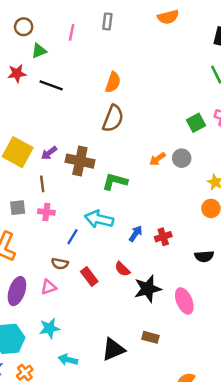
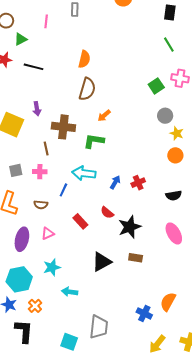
purple arrow: (49, 153) -> (37, 109), moved, turned -56
gray circle: (182, 158) -> (165, 116), moved
orange arrow: (157, 159) -> (104, 116), moved
brown line: (42, 184) -> (46, 148), moved
brown semicircle: (60, 264) -> (41, 205), moved
pink ellipse: (184, 301) -> (174, 233), moved
brown rectangle: (150, 337) -> (136, 258), moved
black triangle: (113, 349) -> (102, 262), moved

